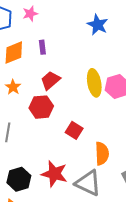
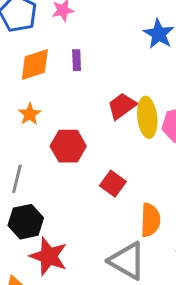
red trapezoid: (50, 80) -> (122, 106), moved
red star: (54, 174) -> (49, 256), moved
black hexagon: (19, 179) -> (26, 222), moved

